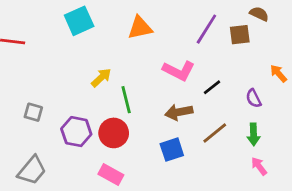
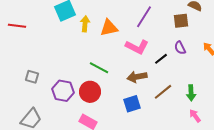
orange triangle: (140, 28) -> (109, 28), moved
purple line: (206, 29) -> (144, 17), moved
yellow arrow: (101, 78) -> (85, 24), moved, turned -42
purple semicircle: (254, 98) -> (180, 48), moved
green line: (126, 100) -> (99, 68), turned -48

